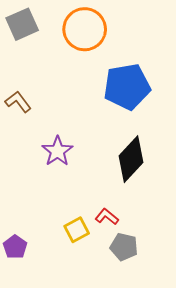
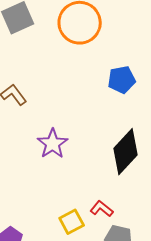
blue pentagon: (127, 87) -> (122, 80), size x0.6

